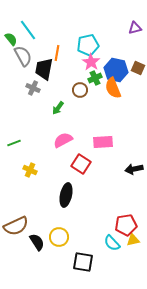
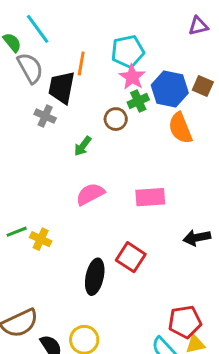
orange semicircle: (113, 88) -> (180, 128), moved
green line: (14, 143) -> (17, 232), moved
red square: (81, 164) -> (131, 257), moved

